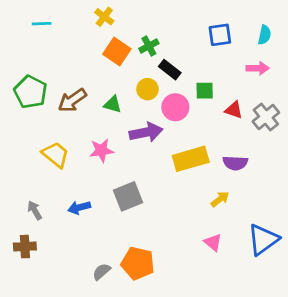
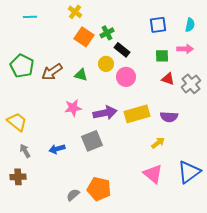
green square: (205, 91) -> (162, 56), moved
purple arrow: (146, 132) -> (105, 113), moved
yellow trapezoid: (56, 155) -> (17, 122), moved
pink triangle: (213, 242) -> (153, 174), size x1.5

